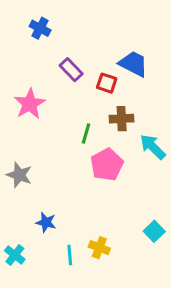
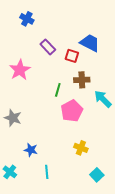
cyan square: (154, 231) -> (97, 175), moved
yellow cross: (99, 248) -> (81, 148), moved

